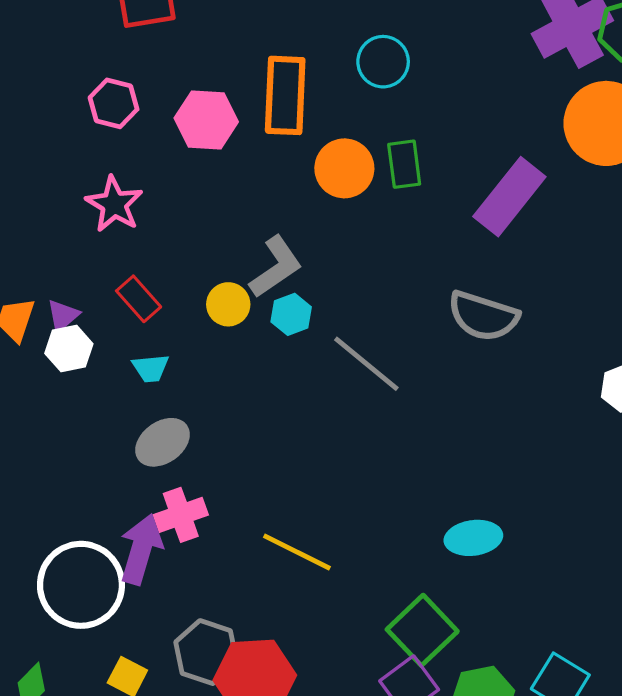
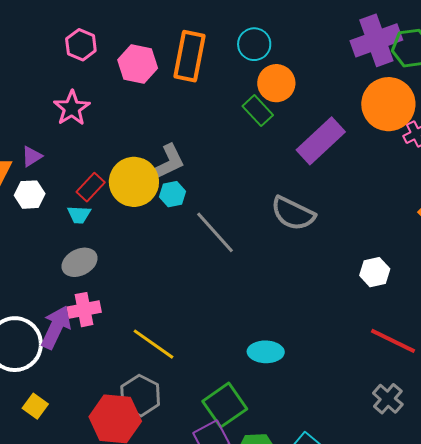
green rectangle: (404, 164) -> (258, 111), turned -44
orange circle: (344, 168) -> (276, 83), moved
red rectangle: (139, 299) -> (91, 187), moved, turned 76
yellow circle: (228, 304) -> (134, 182), size x1.8
purple triangle: (63, 315) -> (32, 156), moved
gray hexagon: (206, 652) -> (140, 396), moved

